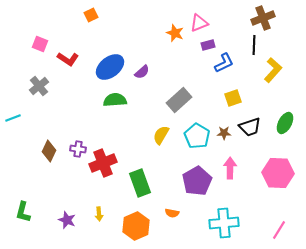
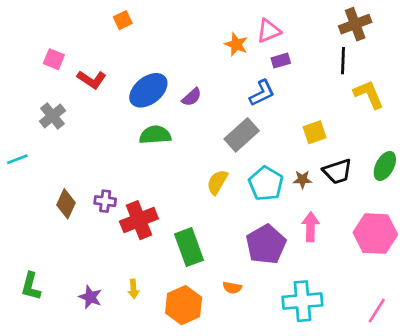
blue L-shape: (224, 63) -> (262, 93), moved
yellow L-shape: (273, 70) -> (369, 94), turned -65

